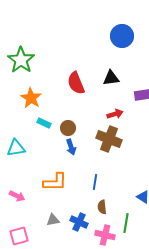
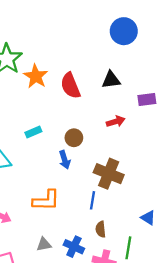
orange star: (31, 98) -> (36, 76), moved
cyan rectangle: (44, 123) -> (33, 132), turned -48
brown circle: (68, 128) -> (74, 138), moved
brown cross: (109, 139) -> (109, 174), moved

